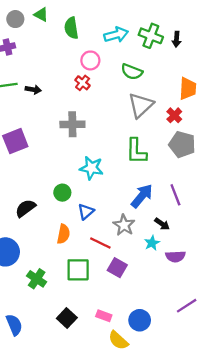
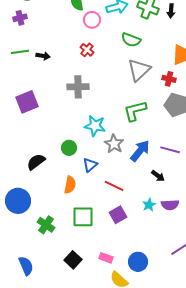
pink circle: (90, 60) -> (92, 20), moved
red cross: (174, 115) -> (169, 79), turned -32
green L-shape: (136, 151) -> (135, 111), turned 75
purple line: (175, 195) -> (170, 150), turned -54
gray star: (124, 225) -> (114, 144), moved
red line: (100, 243) -> (114, 186), moved
cyan star: (152, 243) -> (149, 205), moved
purple square: (117, 268) -> (118, 215), turned 30

